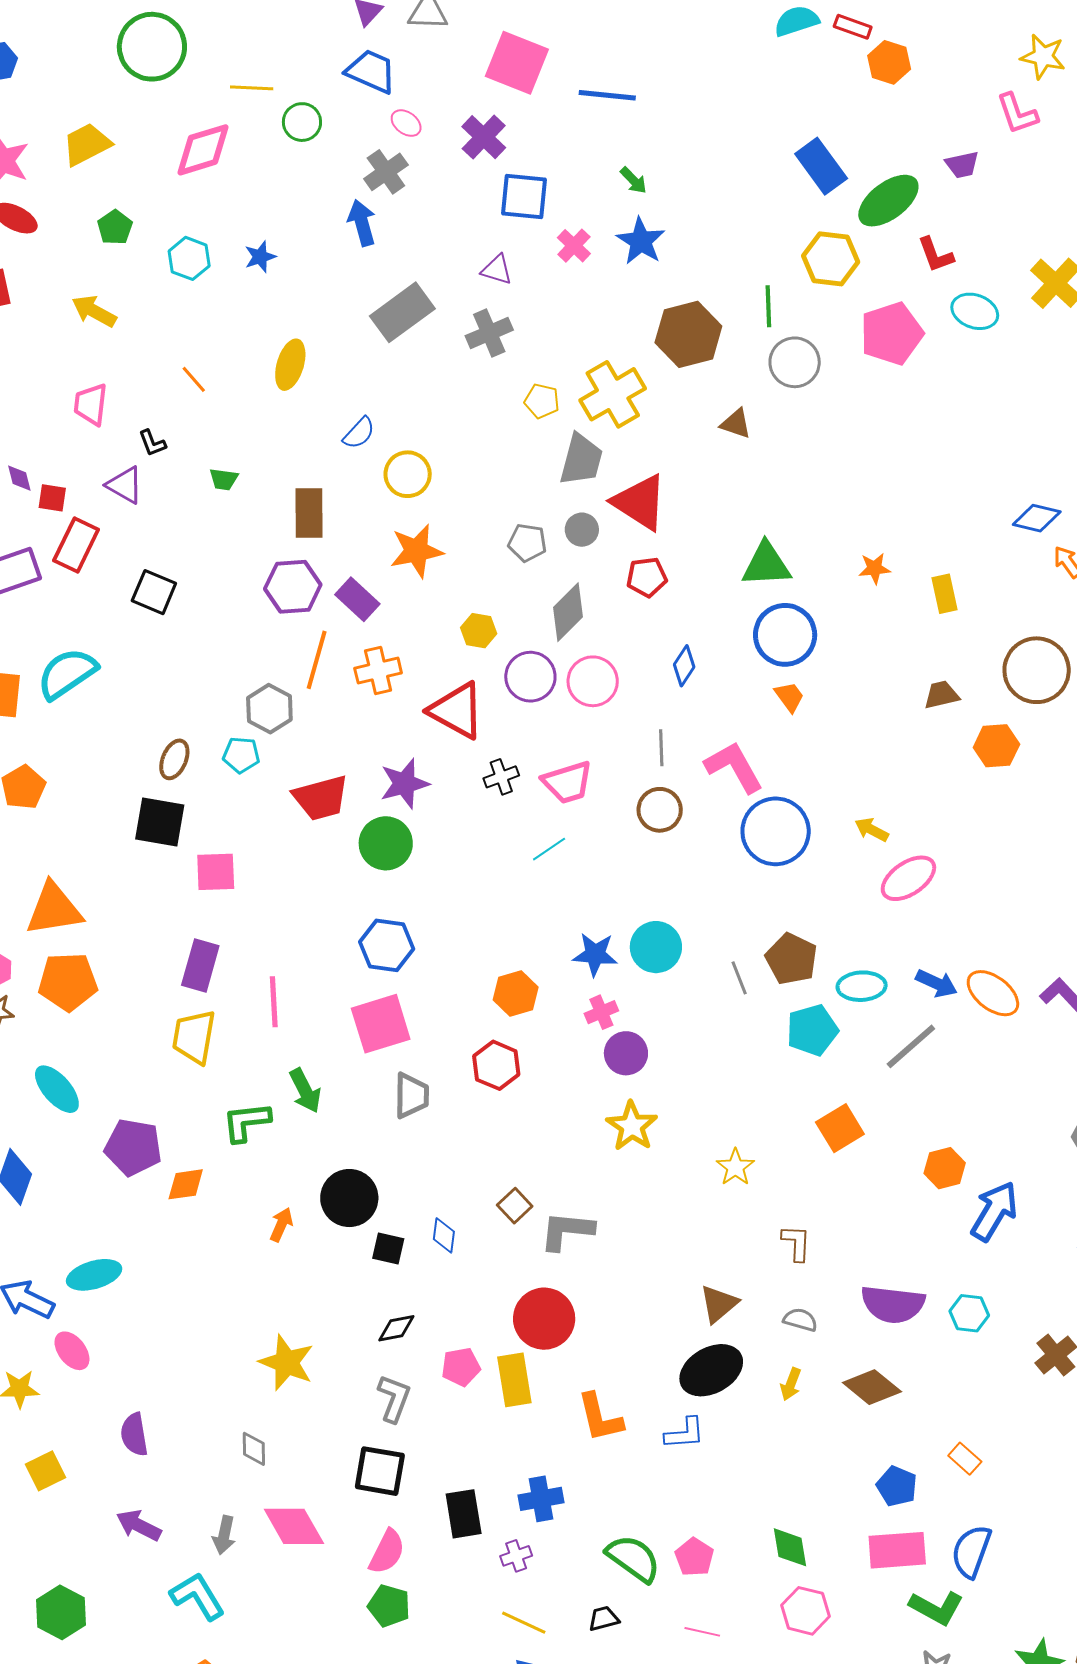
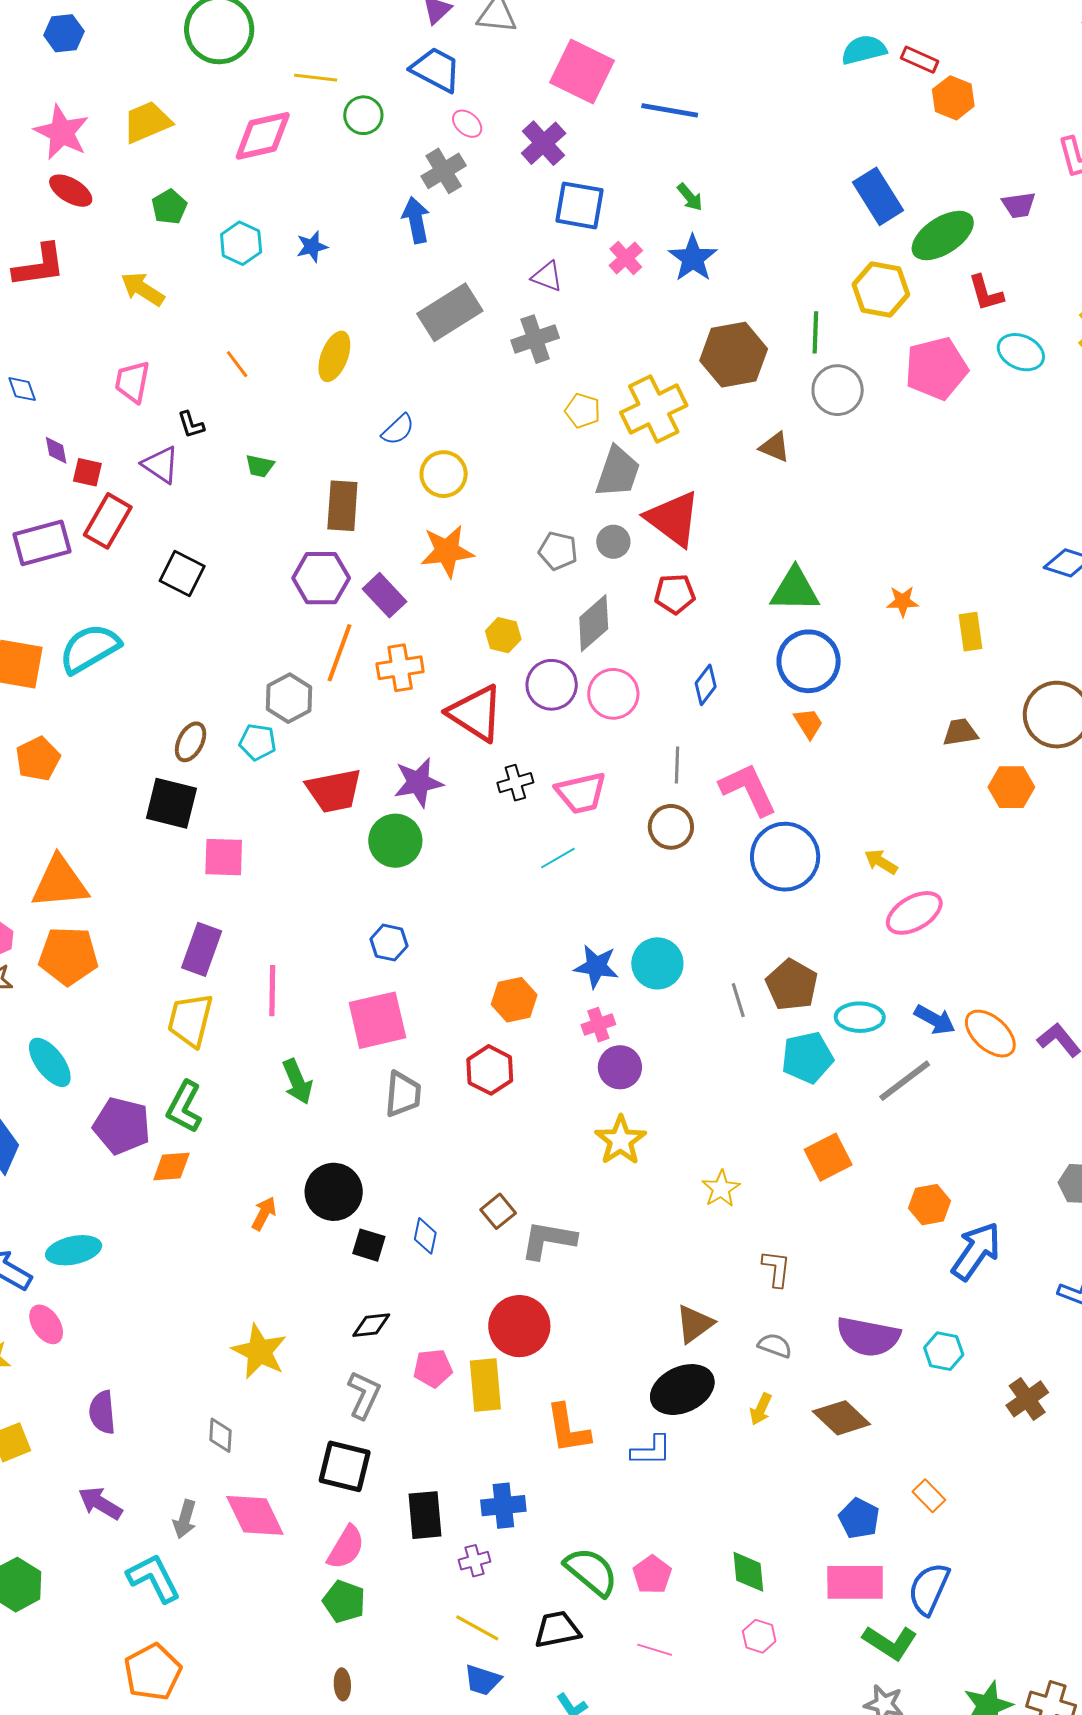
blue hexagon: (387, 945) -> (389, 943), size x0.7
green L-shape: (246, 1122) -> (184, 1107), moved, turned -60
pink hexagon: (806, 1611) -> (759, 1636), size x0.7
black trapezoid: (604, 1619) -> (557, 1629), size x1.5

